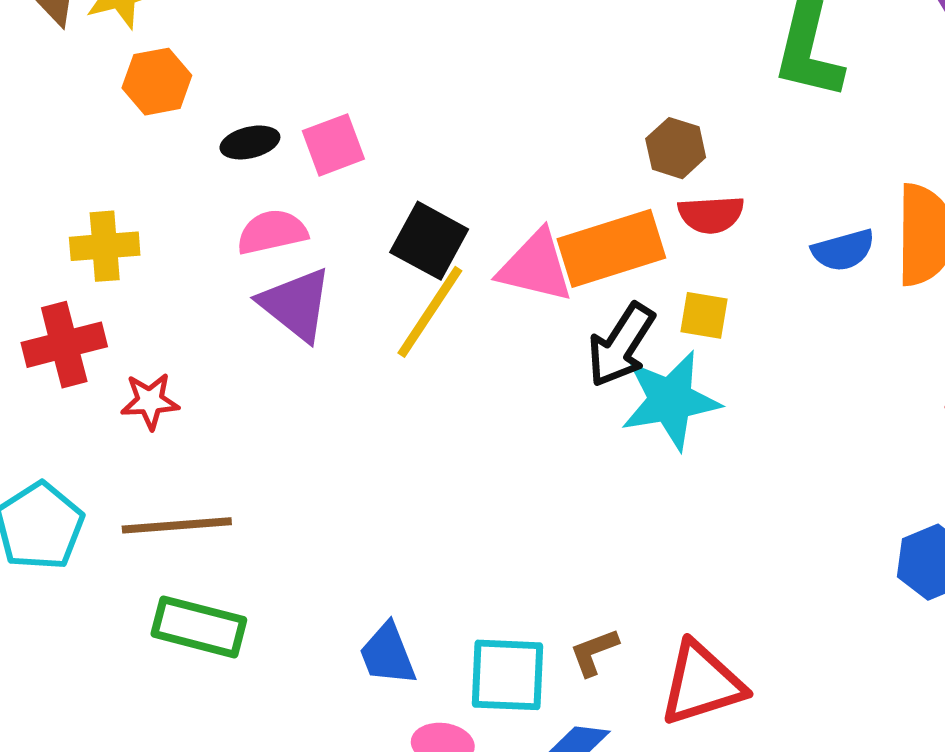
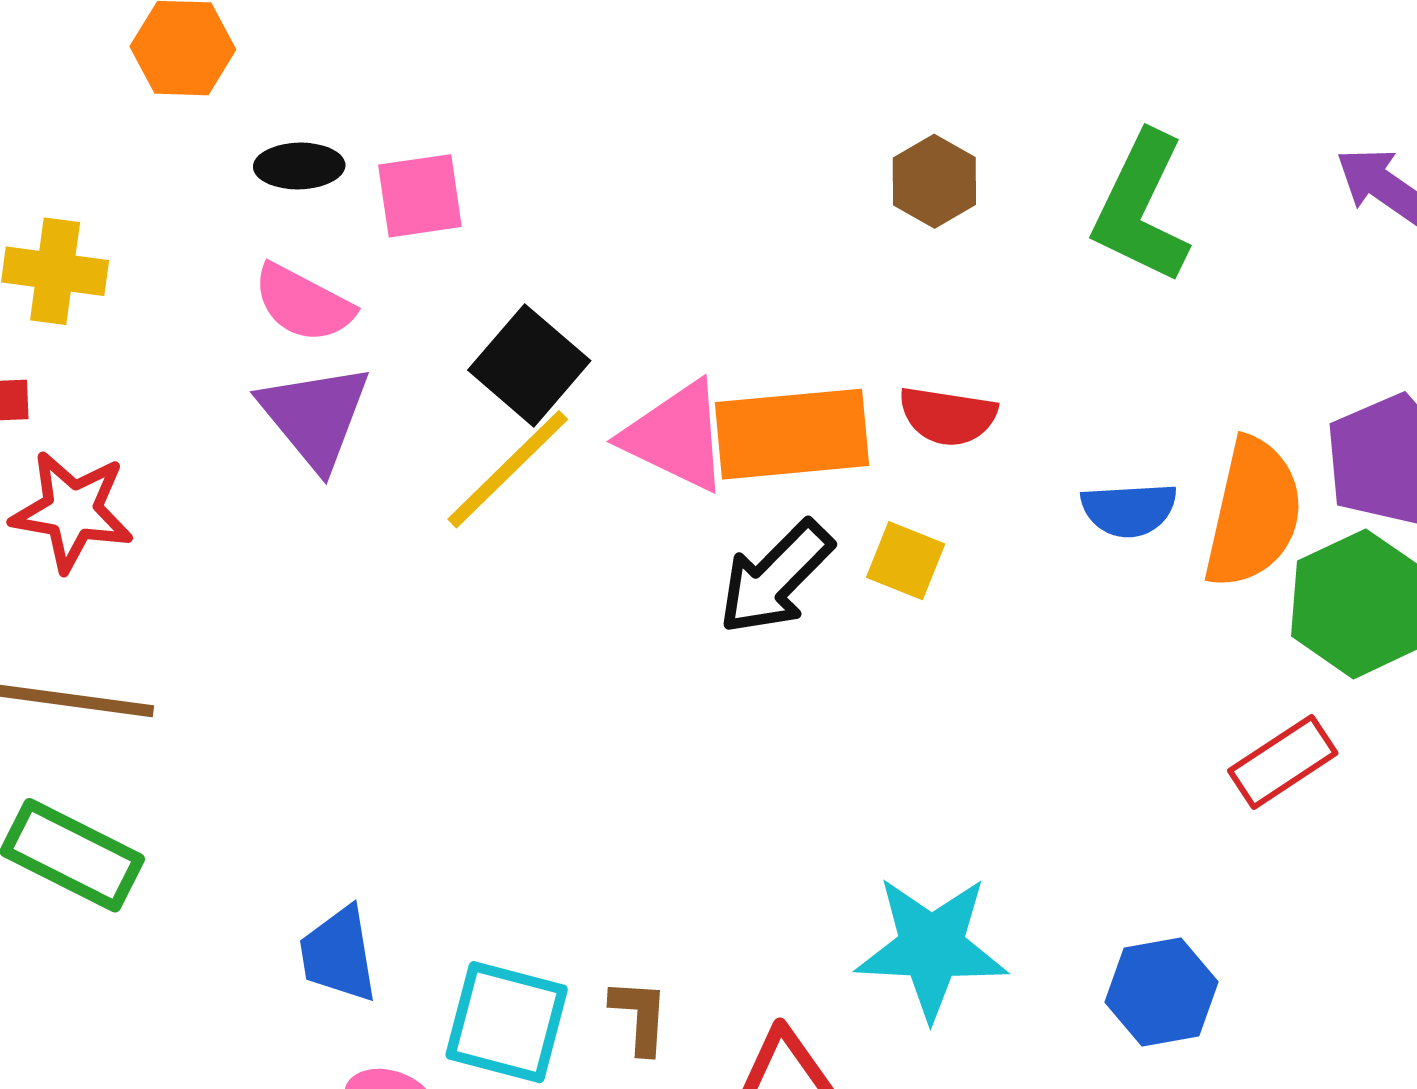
brown hexagon: (676, 148) -> (934, 181), moved
pink semicircle: (272, 232) -> (303, 303), turned -152
cyan star: (670, 400) -> (932, 947), moved
red star: (150, 401) -> (72, 511), size x1.4
brown L-shape: (594, 652) -> (640, 1016), turned 102

